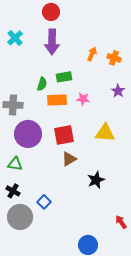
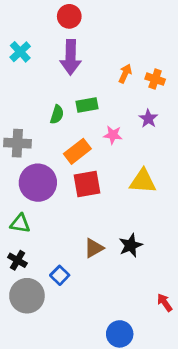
purple star: (118, 91) -> (148, 119), moved
orange rectangle: (57, 100) -> (77, 151), moved, turned -36
brown triangle: (69, 159) -> (94, 248), moved

